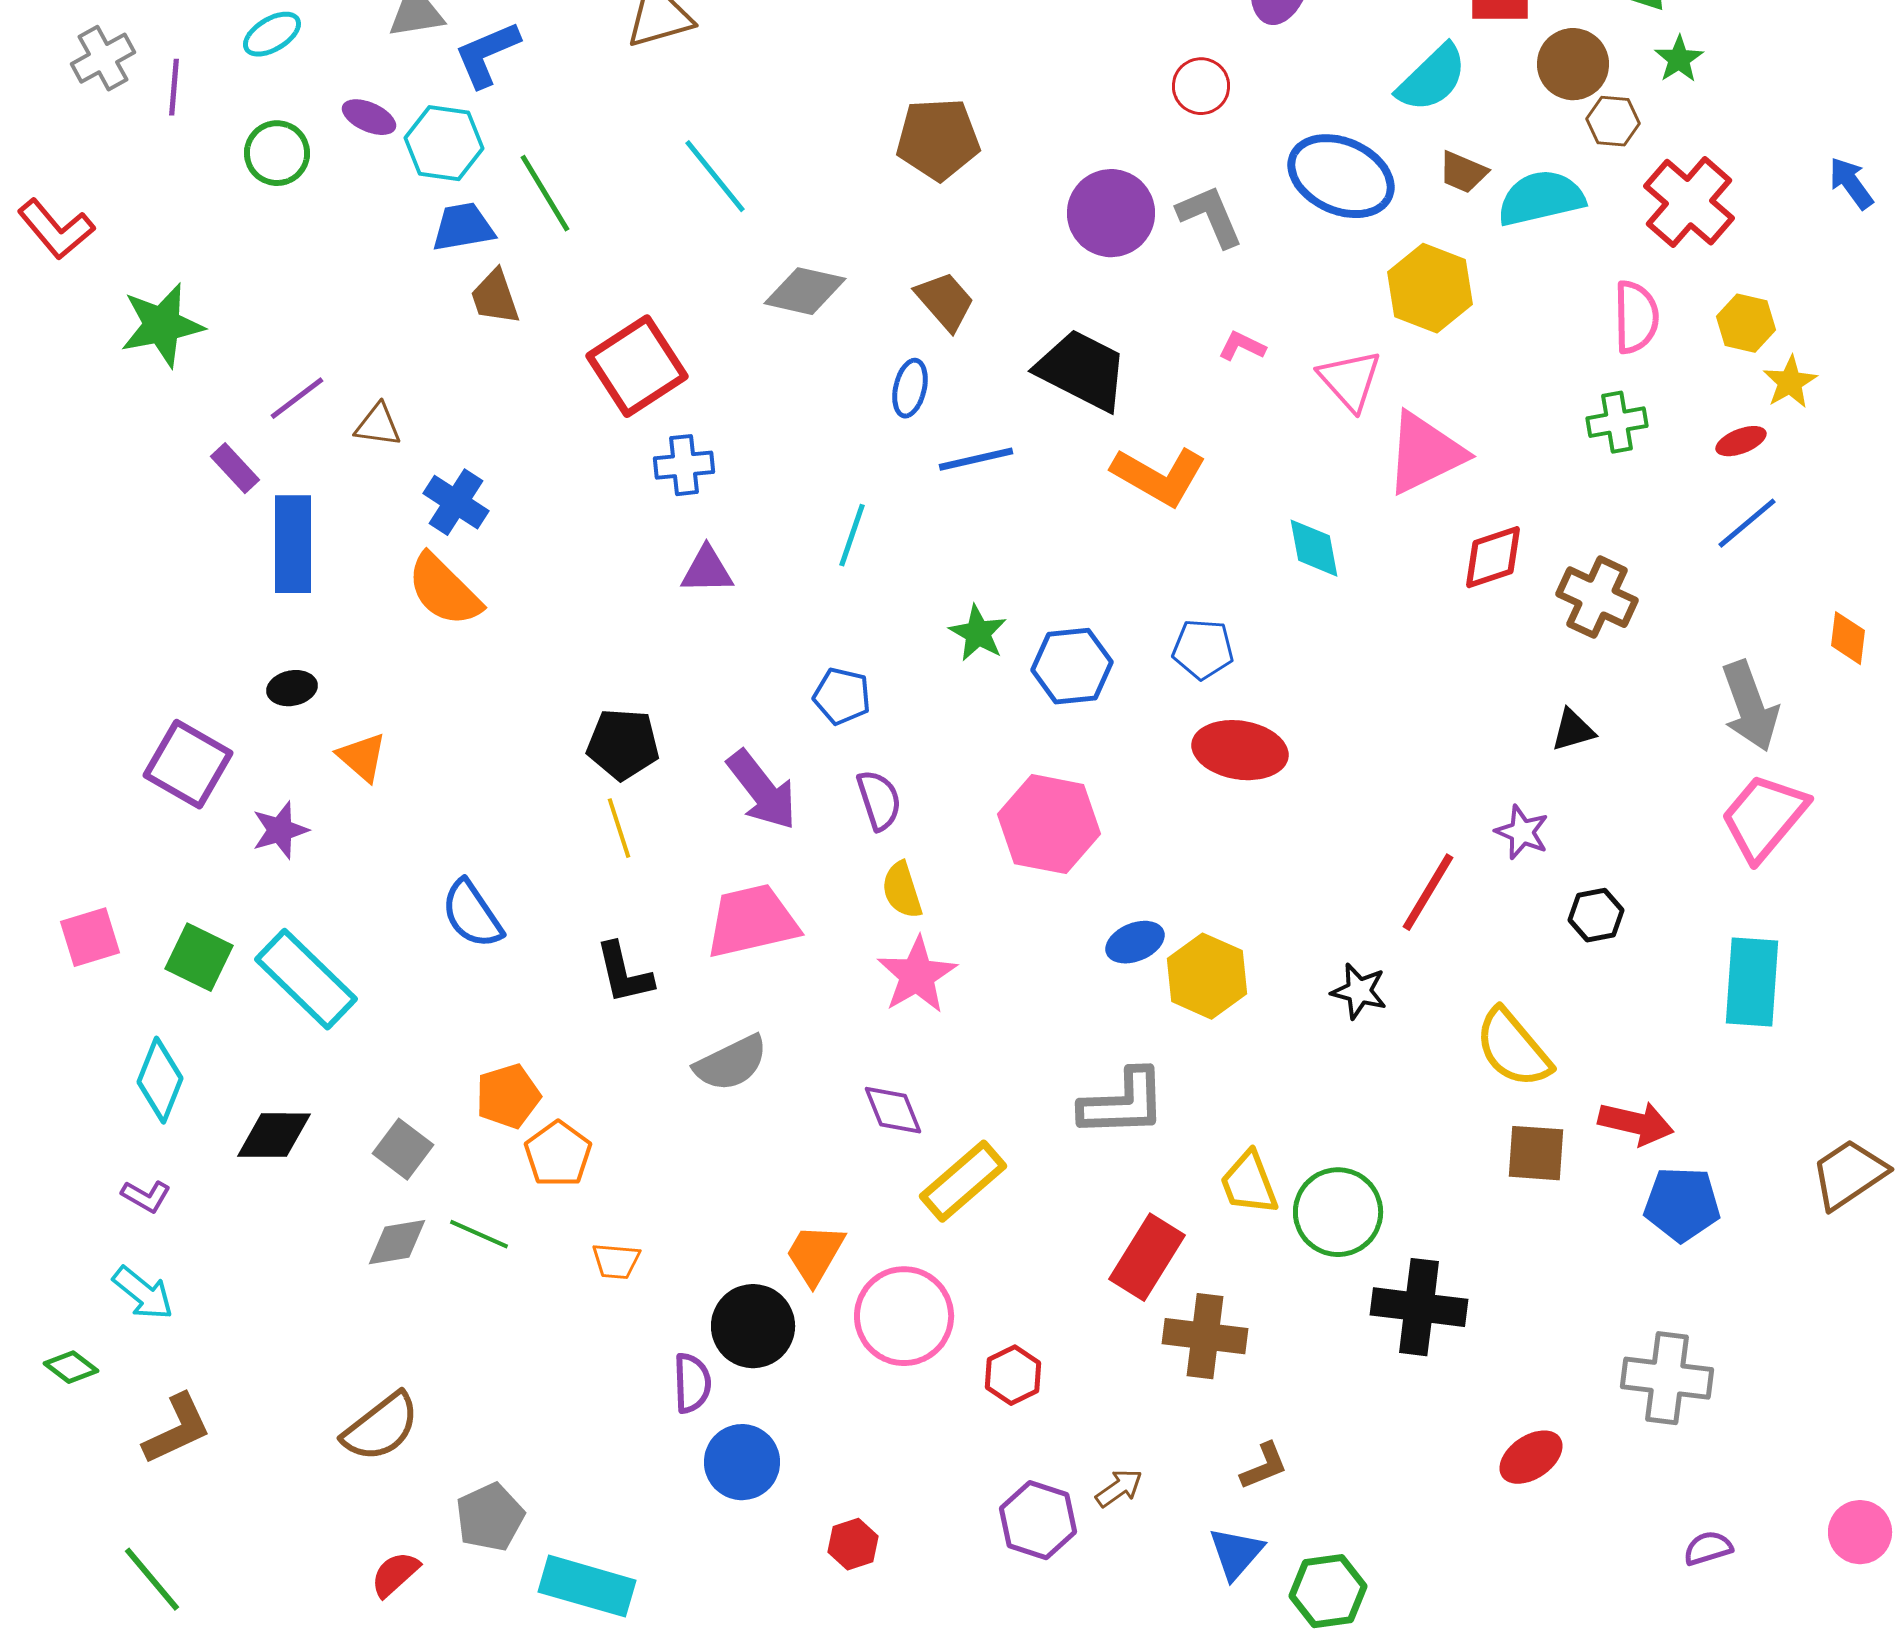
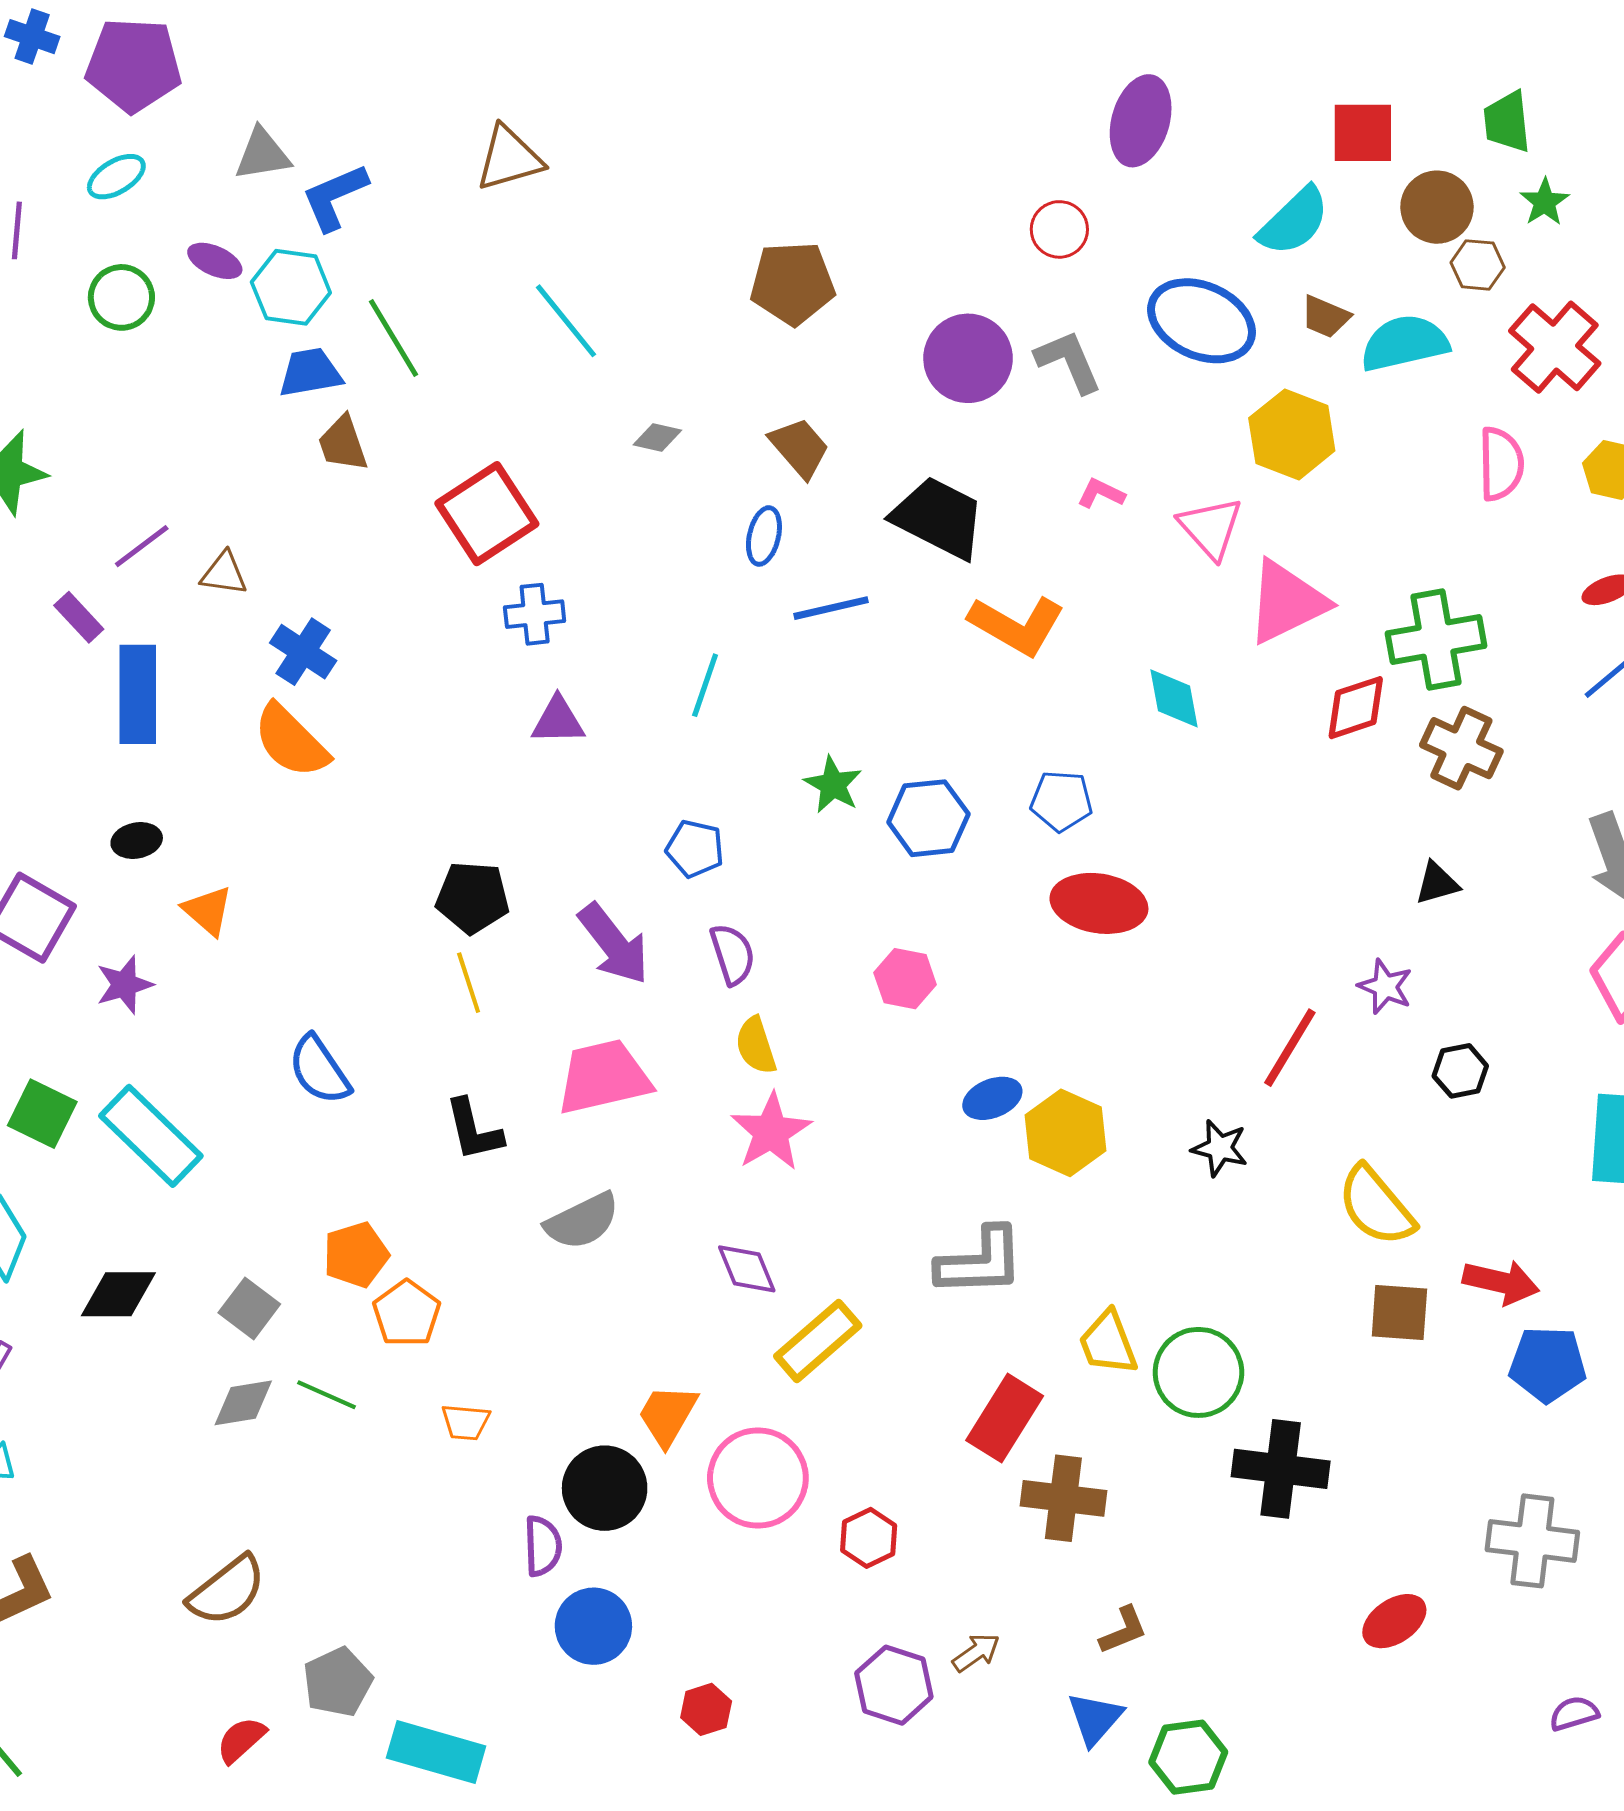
gray diamond: (805, 291) -> (657, 438), size x0.6
green cross: (1617, 422) -> (1436, 640), moved, size x1.6
pink hexagon: (1049, 824) -> (905, 979), size x0.6

